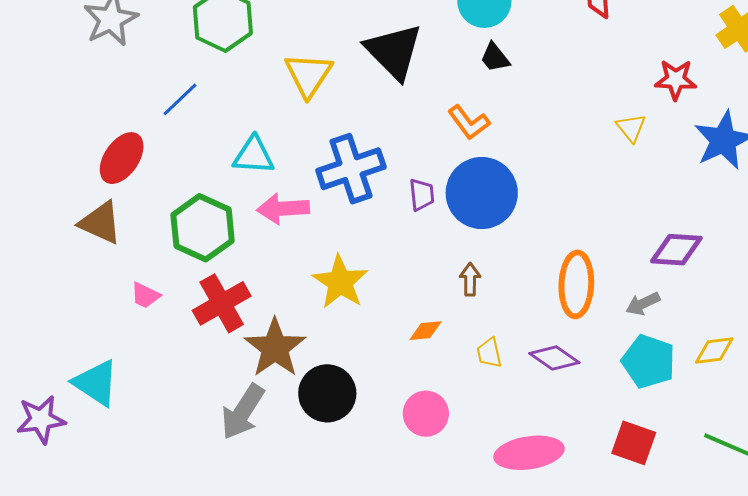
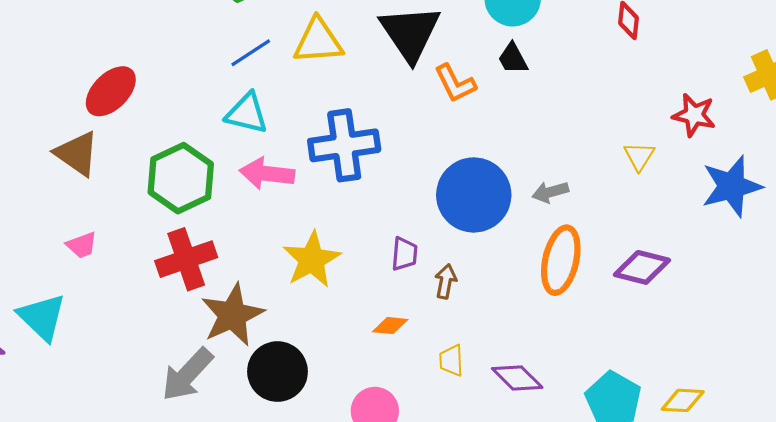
yellow triangle: (308, 75) -> (318, 41), turned 42
blue line: (180, 99) -> (251, 53), moved
orange L-shape: (469, 122) -> (455, 83), moved
purple trapezoid: (422, 195) -> (404, 254), moved
purple diamond: (676, 250) -> (642, 267), moved
orange ellipse: (576, 284) -> (561, 260), moved
pink trapezoid: (145, 295) -> (82, 245), moved, turned -56
gray arrow: (643, 304) -> (550, 192), moved

